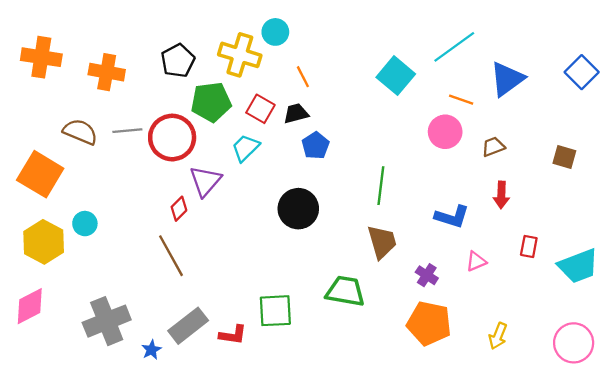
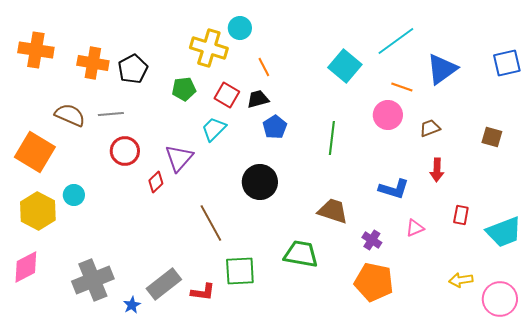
black pentagon: (178, 61) -> (133, 69), moved
blue square: (582, 72) -> (507, 63), turned 32
green pentagon: (211, 102) -> (184, 89), size x0.7
red circle: (172, 138) -> (125, 151), moved, size x0.7
green line: (381, 186) -> (332, 138), moved
brown trapezoid: (382, 242) -> (333, 211), turned -56
brown line: (171, 256) -> (211, 223), moved
yellow arrow: (498, 336) -> (461, 280), moved, turned 60

